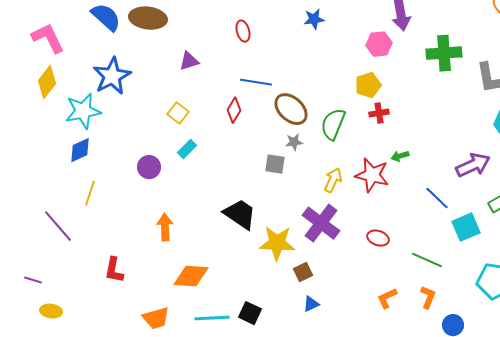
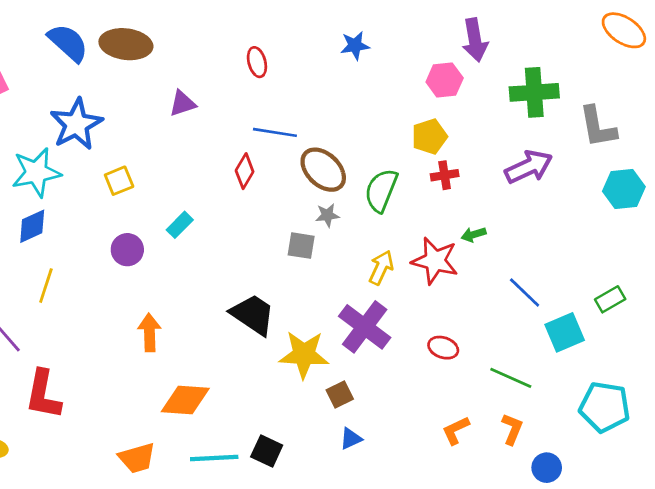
yellow square: (178, 113) -> (119, 181), moved, turned 30
purple arrow: (473, 165) -> (529, 167), moved
red L-shape: (114, 270) -> (43, 395), moved, size x1.4

